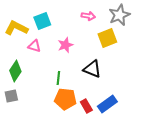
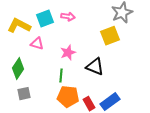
pink arrow: (88, 16) -> (68, 17), moved
pink star: (65, 45) -> (68, 53), moved
gray square: (11, 96) -> (24, 94), moved

